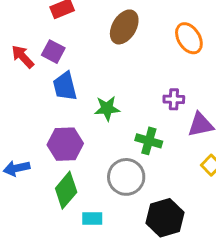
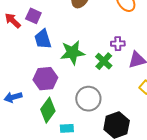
green star: (107, 108) -> (73, 53), size x1.4
green cross: (149, 141) -> (104, 61), moved, turned 30

